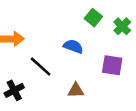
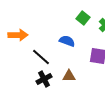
black cross: (14, 90) -> (44, 79), moved

